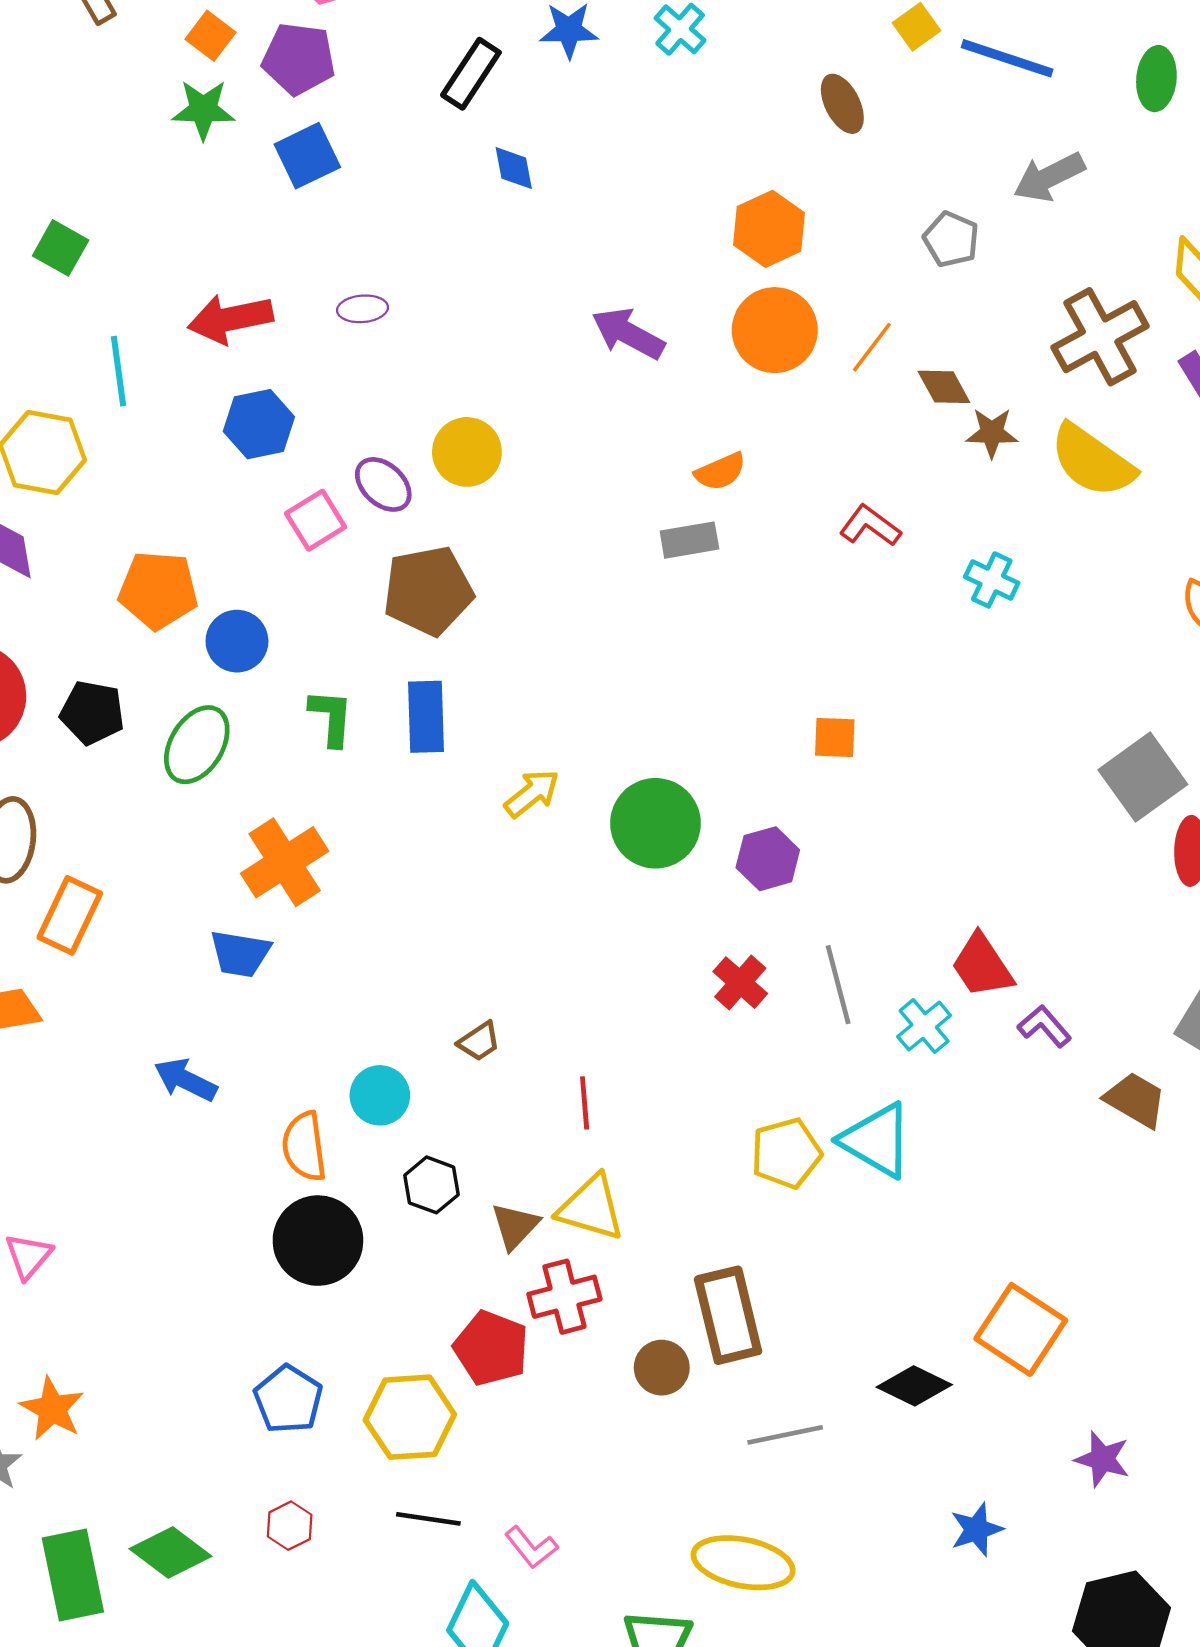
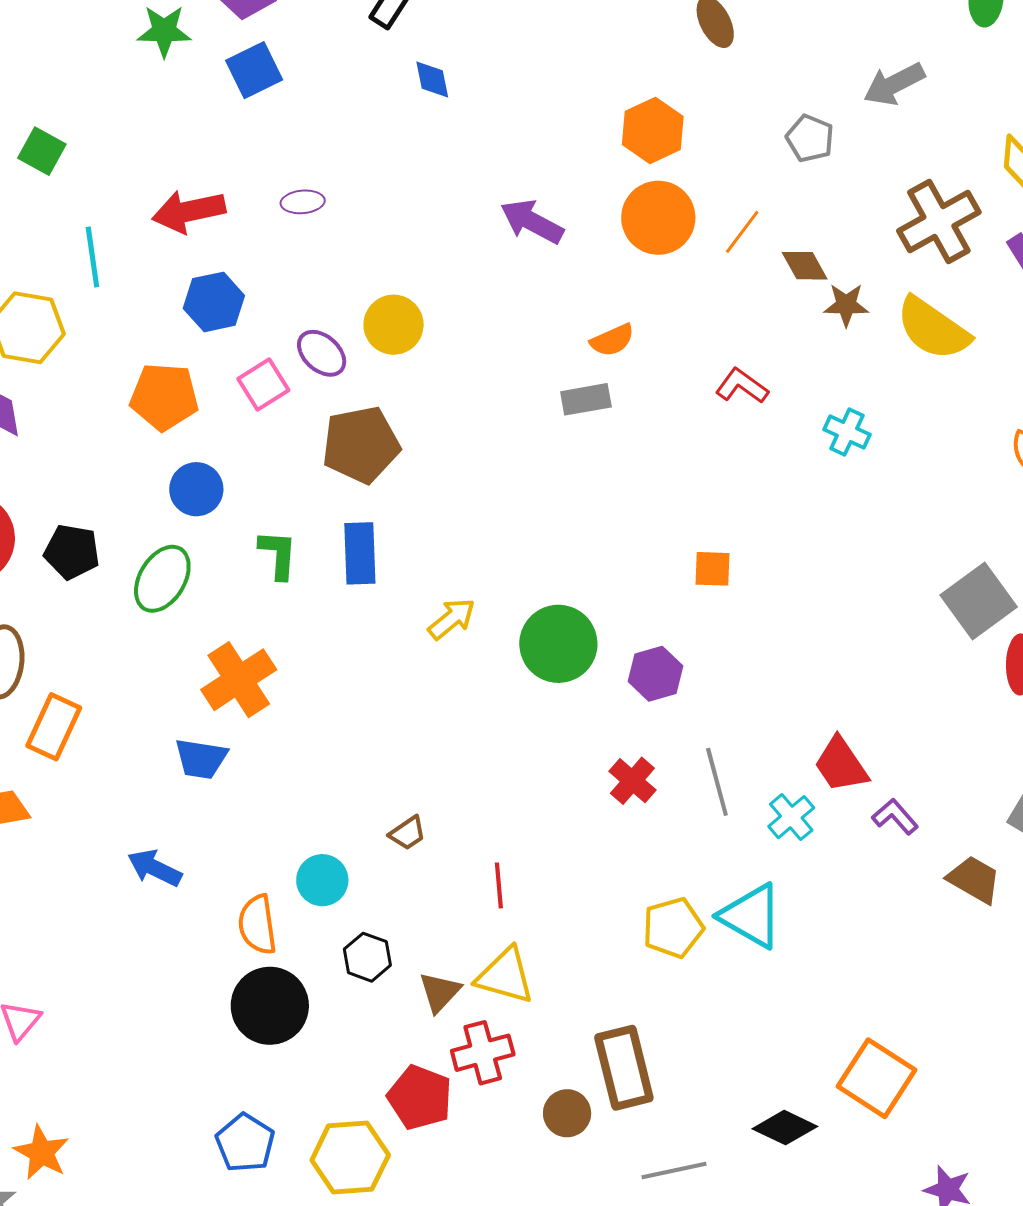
orange pentagon: (158, 590) -> (164, 397), moved

